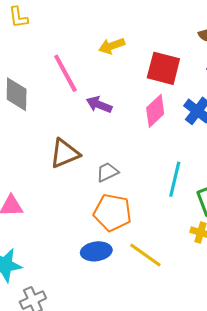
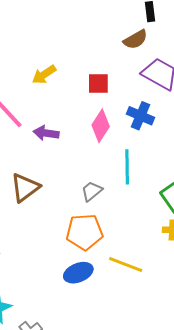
red square: (163, 68) -> (98, 83), size x0.7
gray trapezoid: (107, 172) -> (92, 191), moved
cyan line: (175, 179) -> (127, 167), moved

